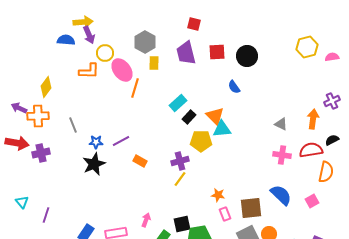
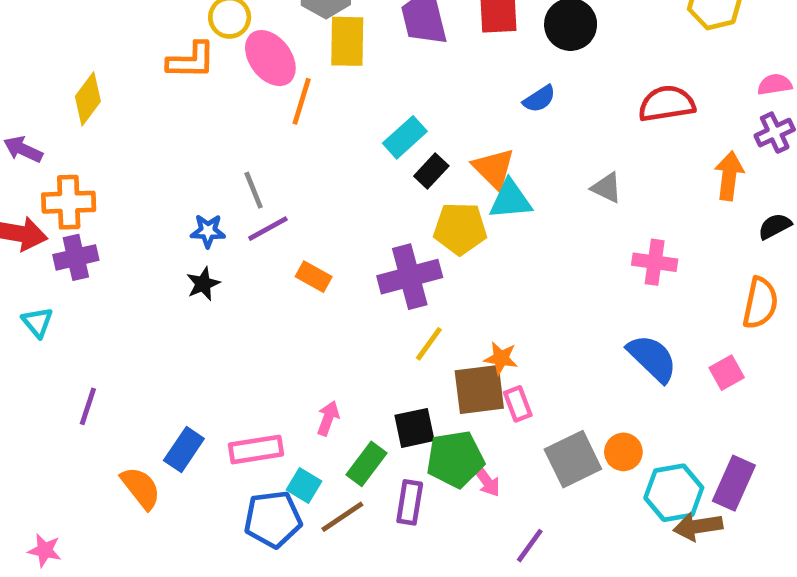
pink semicircle: (332, 57) -> (775, 84), moved
yellow rectangle: (154, 63) -> (347, 41), size x1.5
blue semicircle: (234, 87) -> (539, 99), turned -88
orange cross: (38, 116) -> (69, 202), moved
gray triangle: (281, 124) -> (607, 188), moved
gray line: (73, 125) -> (254, 190), moved
red semicircle: (311, 150) -> (667, 104), moved
purple cross: (180, 161) -> (410, 277), size x1.4
black star: (94, 164) -> (203, 284), size x0.6
yellow line: (180, 179) -> (429, 344), moved
cyan triangle: (22, 202) -> (37, 322), moved
brown square: (251, 208) -> (479, 389), moved

